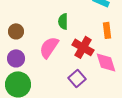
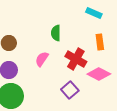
pink semicircle: (49, 47) -> (42, 59), size x0.7
pink diamond: (106, 62) -> (99, 74), turned -45

